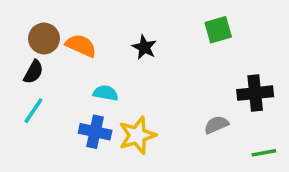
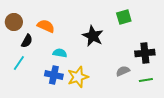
brown circle: (44, 38) -> (14, 22), moved
black star: (144, 47) -> (93, 36), moved, size x1.5
black semicircle: (33, 72) -> (27, 41), moved
green line: (264, 153) -> (146, 80), moved

